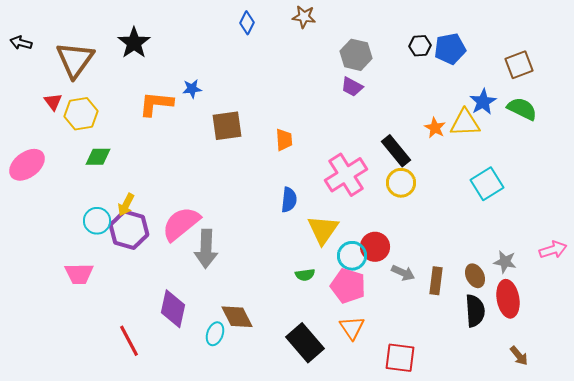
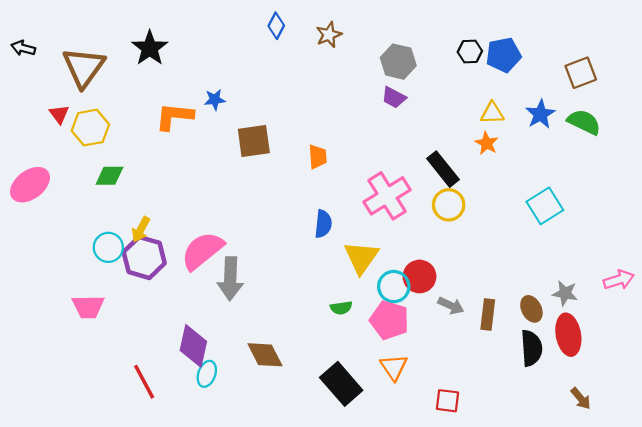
brown star: (304, 17) -> (329, 35), moved, turned -30
yellow triangle: (465, 123) -> (492, 113), moved, size x0.7
cyan ellipse: (215, 334) -> (207, 374), moved
red square: (400, 358) -> (447, 401), size x0.7

